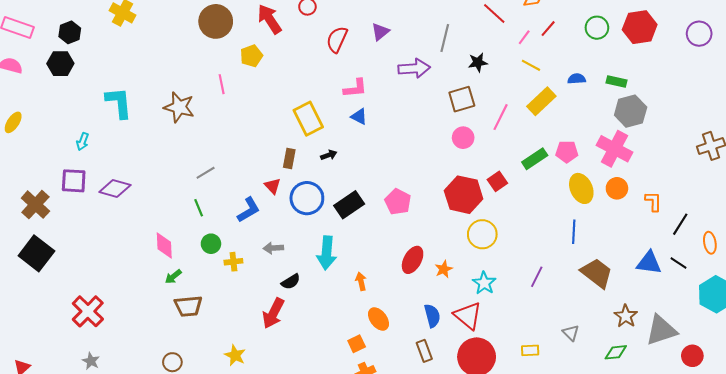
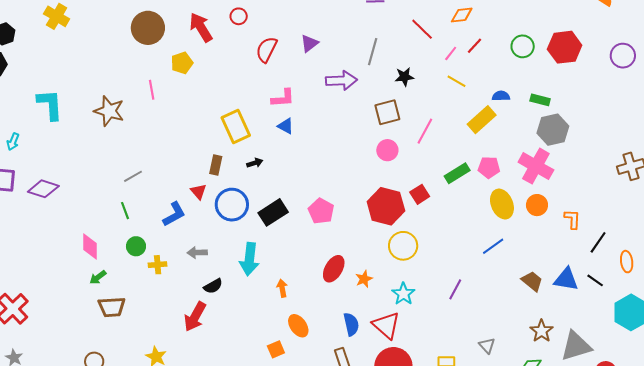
yellow rectangle: (541, 101) -> (482, 120), moved
blue line: (574, 232) -> (493, 246), turned 50
brown trapezoid: (597, 273) -> (532, 281), moved, size x0.7

